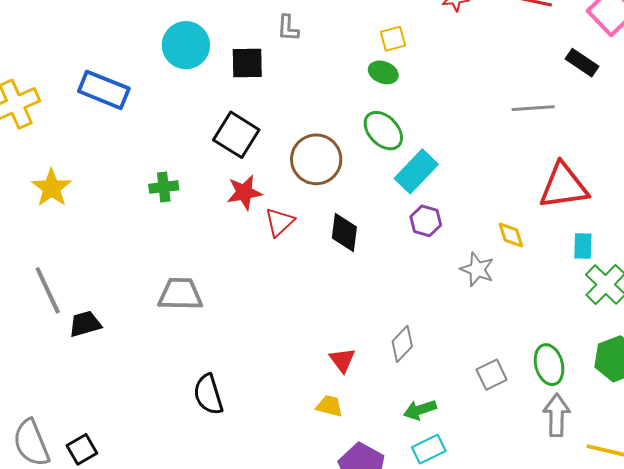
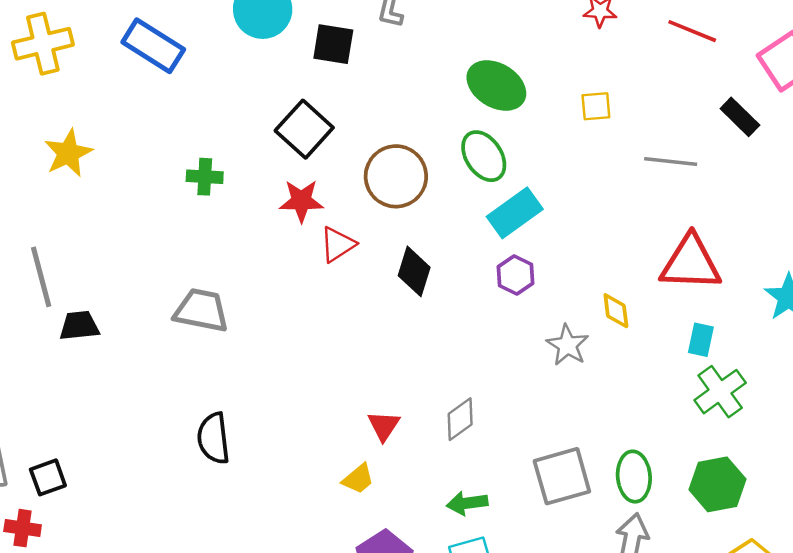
yellow square: (393, 39) -> (596, 106), moved
green ellipse: (383, 72) -> (496, 85), size x1.6
gray square: (492, 375) -> (562, 476), size x1.6
yellow trapezoid: (329, 406) -> (358, 479), turned 116

